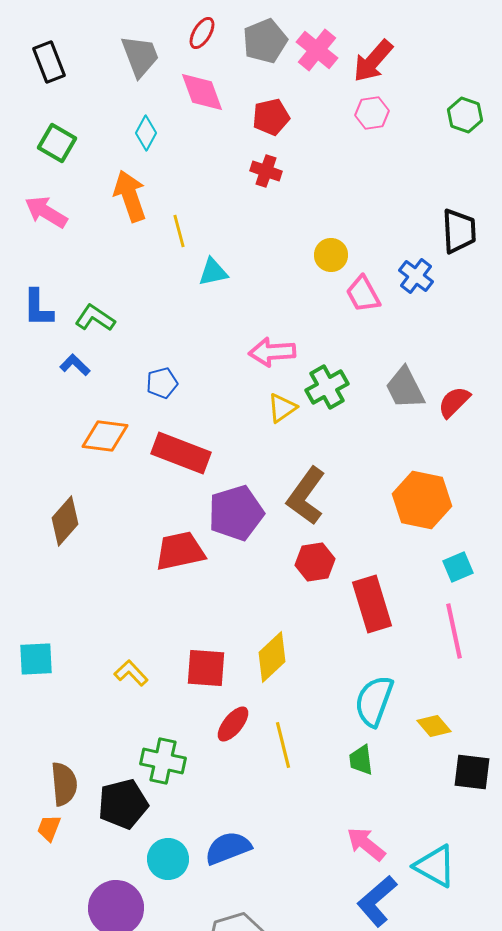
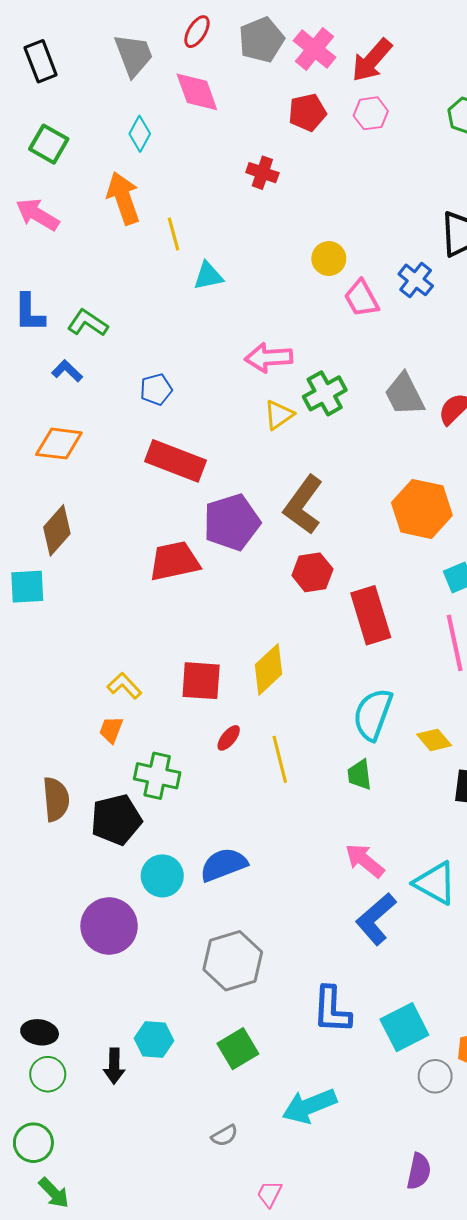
red pentagon: (271, 117) -> (307, 112), moved
orange diamond: (105, 436) -> (59, 444), moved
cyan square: (36, 659) -> (27, 587), moved
red ellipse: (233, 724) -> (229, 738), size x0.7
orange trapezoid: (49, 828) -> (111, 730), moved

